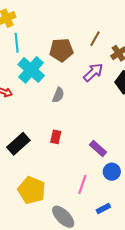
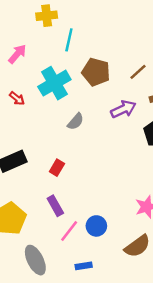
cyan line: (17, 43) -> (69, 40), moved
purple rectangle: (98, 149) -> (55, 206), moved
blue circle: (112, 172) -> (96, 226), moved

